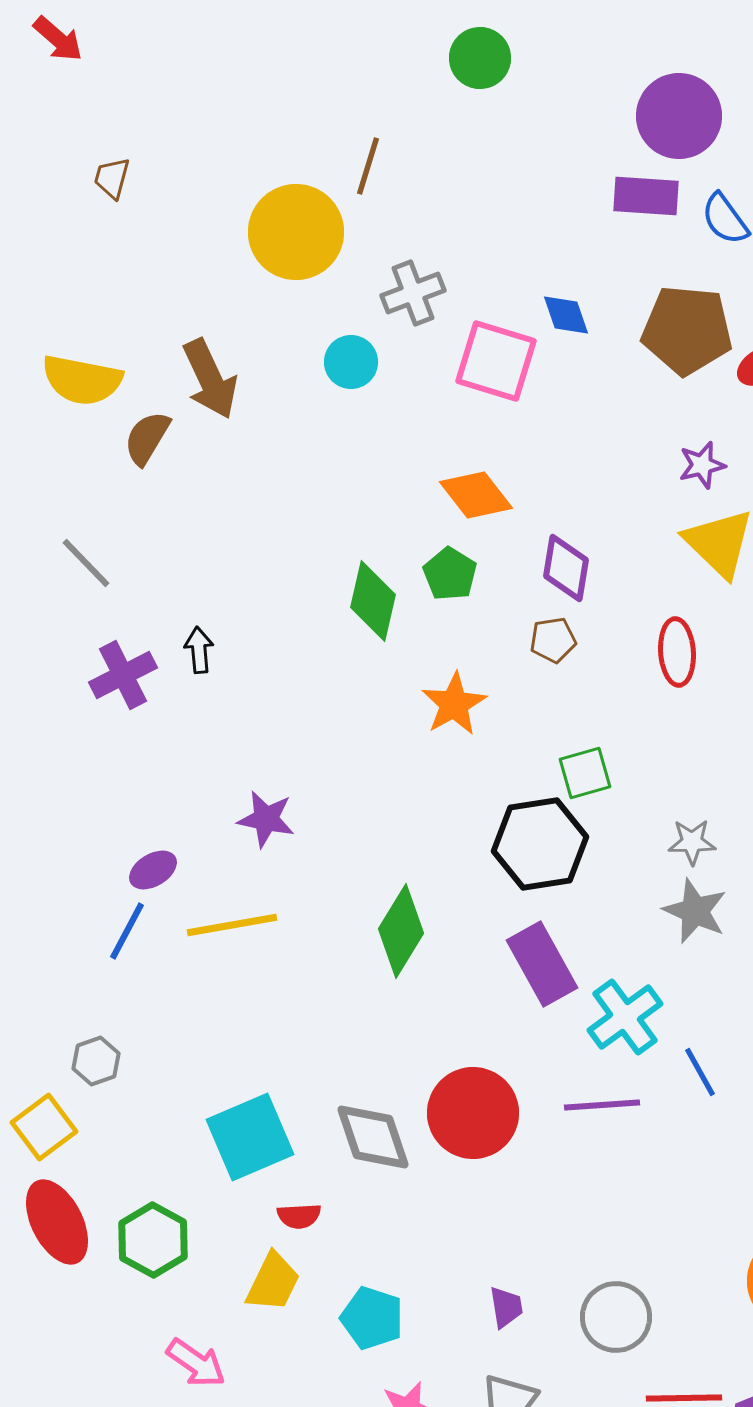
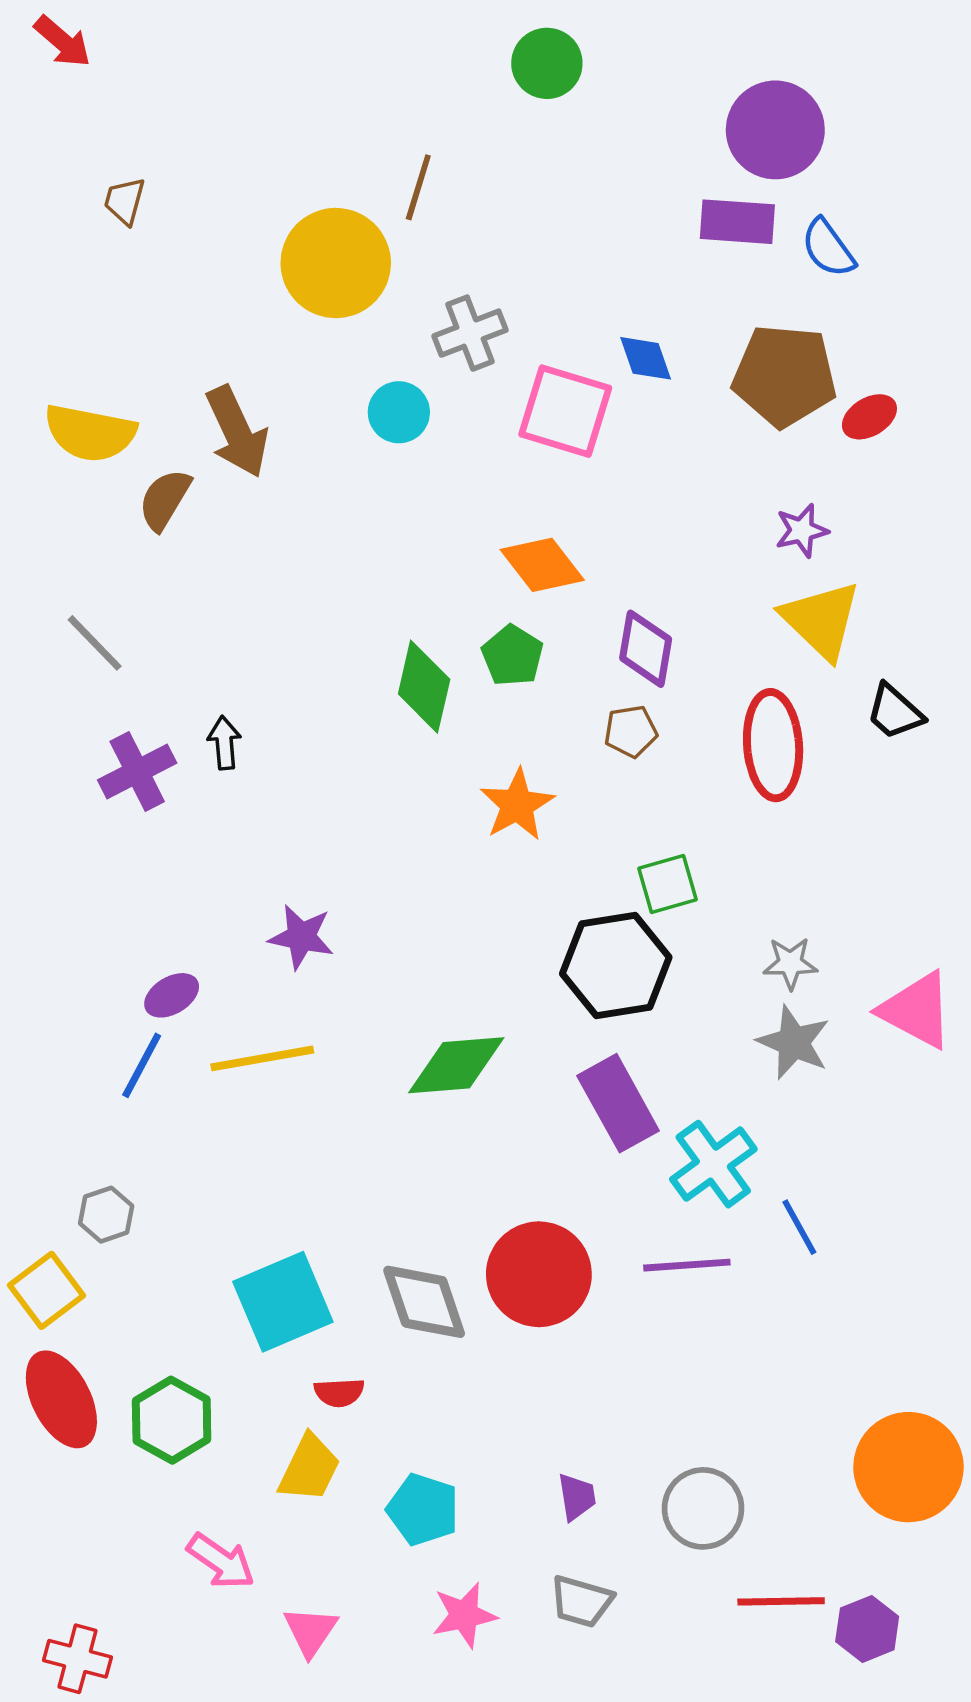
red ellipse: (677, 652) -> (773, 745), size x1.4
green diamond: (401, 931) -> (456, 1065), turned 54

